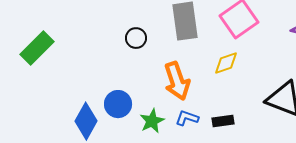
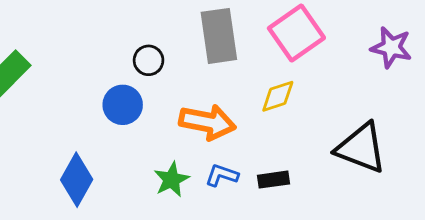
orange arrow: (177, 81) -> (207, 122), turned -60
blue circle: (118, 104) -> (123, 105), moved

